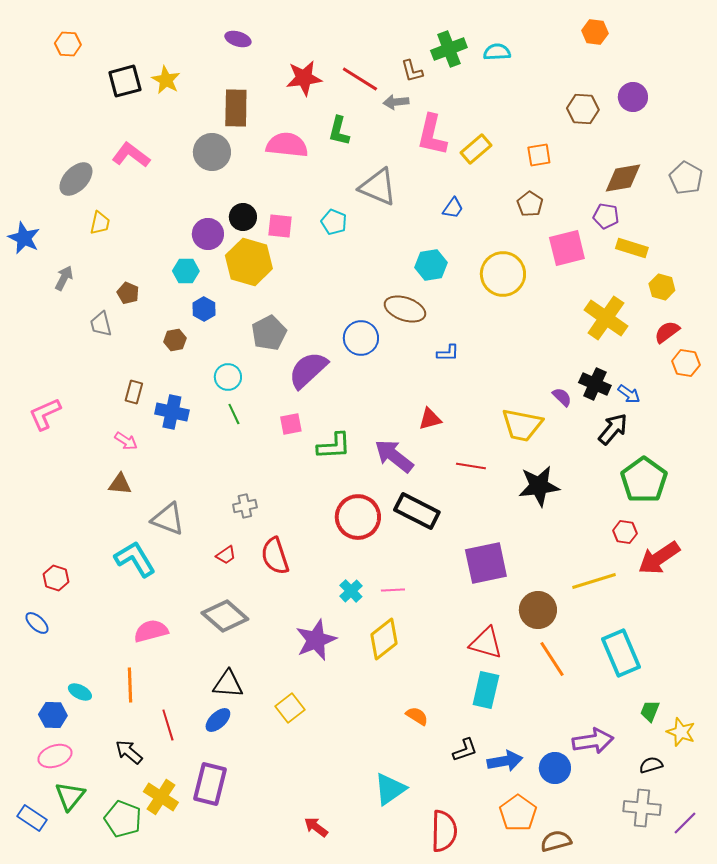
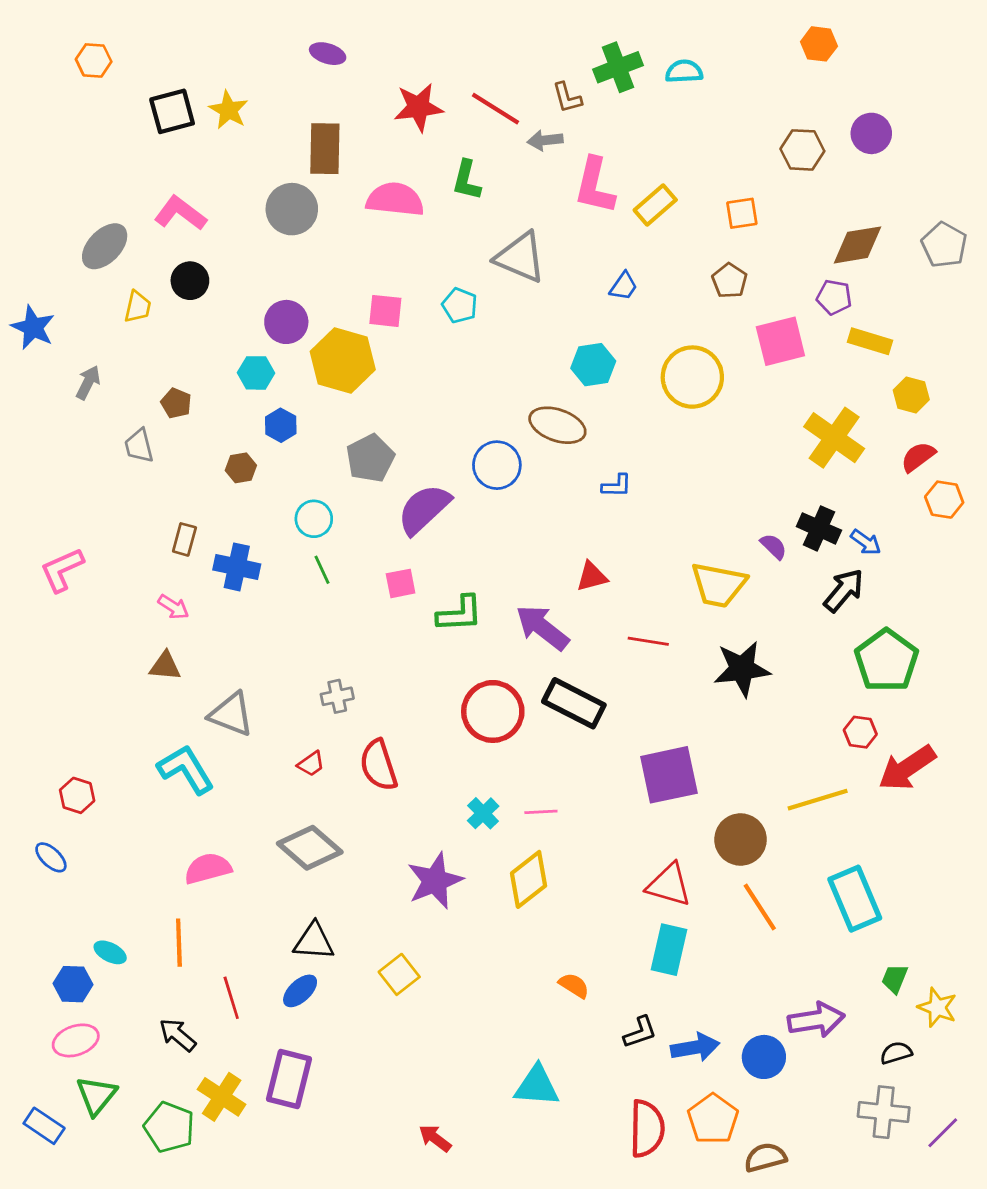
black circle: (243, 217) -> (190, 281), moved
cyan triangle: (390, 789) -> (537, 1086), turned 39
red semicircle: (444, 831) -> (647, 1129), moved

